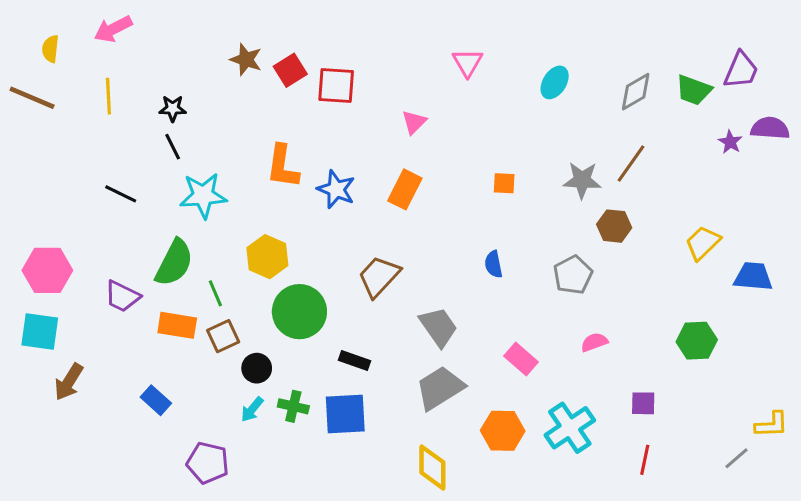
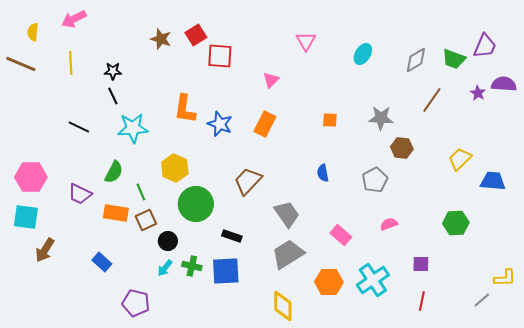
red square: (290, 70) -> (196, 35), moved
brown line: (631, 163) -> (432, 100), moved
green semicircle: (174, 263) -> (114, 172), size x0.7

